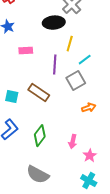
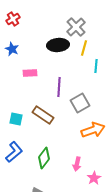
yellow line: (70, 44) -> (84, 48), moved
cyan line: (85, 60) -> (96, 66), moved, turned -48
orange arrow: (89, 108) -> (93, 130), size x1.6

